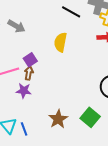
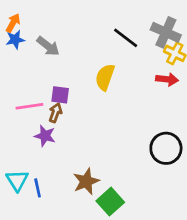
purple square: (30, 60) -> (60, 95), turned 32
green square: (90, 117) -> (110, 202), moved

